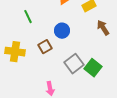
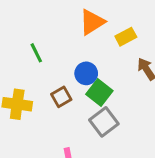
green square: (93, 68) -> (99, 92), moved

